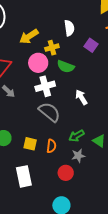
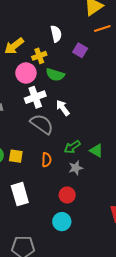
white arrow: (81, 97) -> (63, 108), moved
yellow square: (30, 144) -> (16, 156), moved
red circle: (66, 173) -> (67, 195), moved

